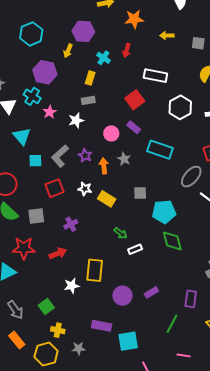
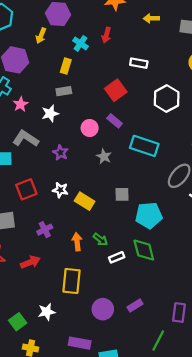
white rectangle: (155, 76) -> (139, 63), size x0.7
gray L-shape: (60, 156) -> (26, 139), moved, turned 75
orange arrow: (104, 166) -> (77, 242), moved
green diamond: (172, 241) -> (144, 250), moved
white star: (72, 286) -> (47, 312), moved

